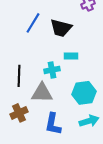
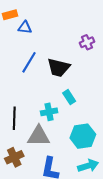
cyan rectangle: (71, 56) -> (69, 97), turned 56

